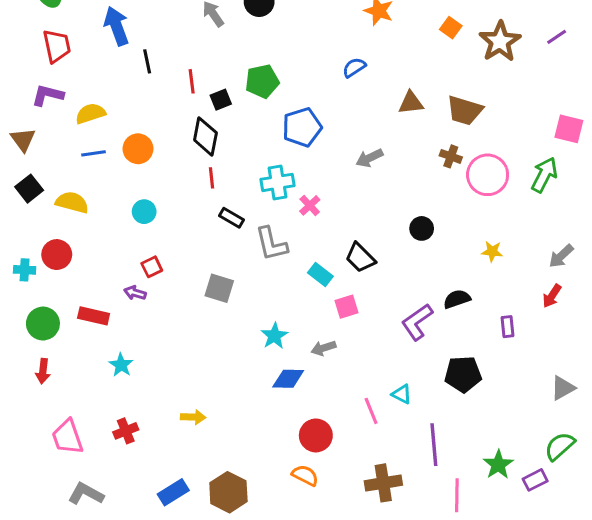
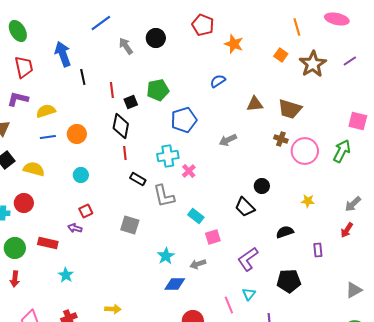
black trapezoid: (360, 258) -> (245, 207), moved
purple L-shape: (417, 322) -> (248, 259), moved
cyan triangle: (402, 394) -> (249, 294), turned 40

